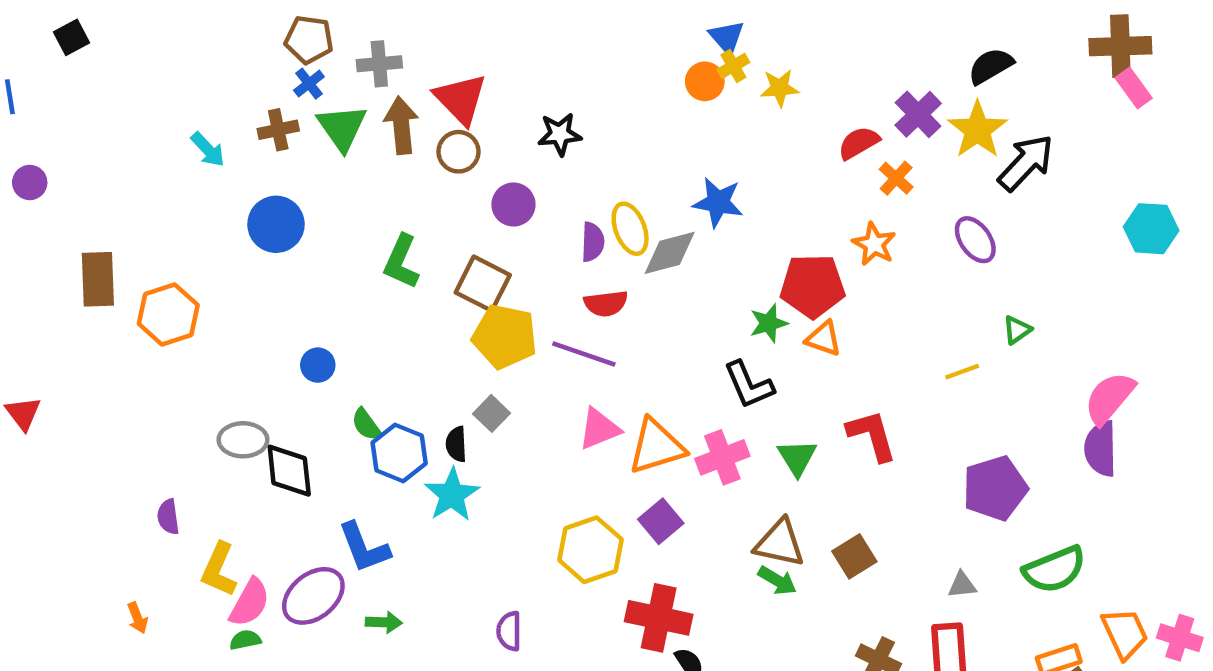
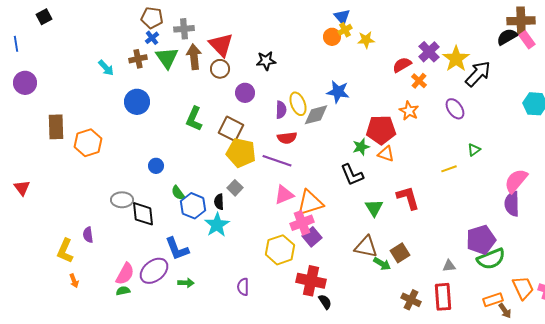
black semicircle: (991, 66) -> (507, 37), moved
purple circle: (30, 183) -> (25, 83), size x1.5
pink cross: (722, 457) -> (302, 223), moved
purple pentagon: (995, 488) -> (481, 240), moved
yellow L-shape: (219, 570) -> (65, 251), moved
green arrow: (777, 581) -> (382, 264), moved

